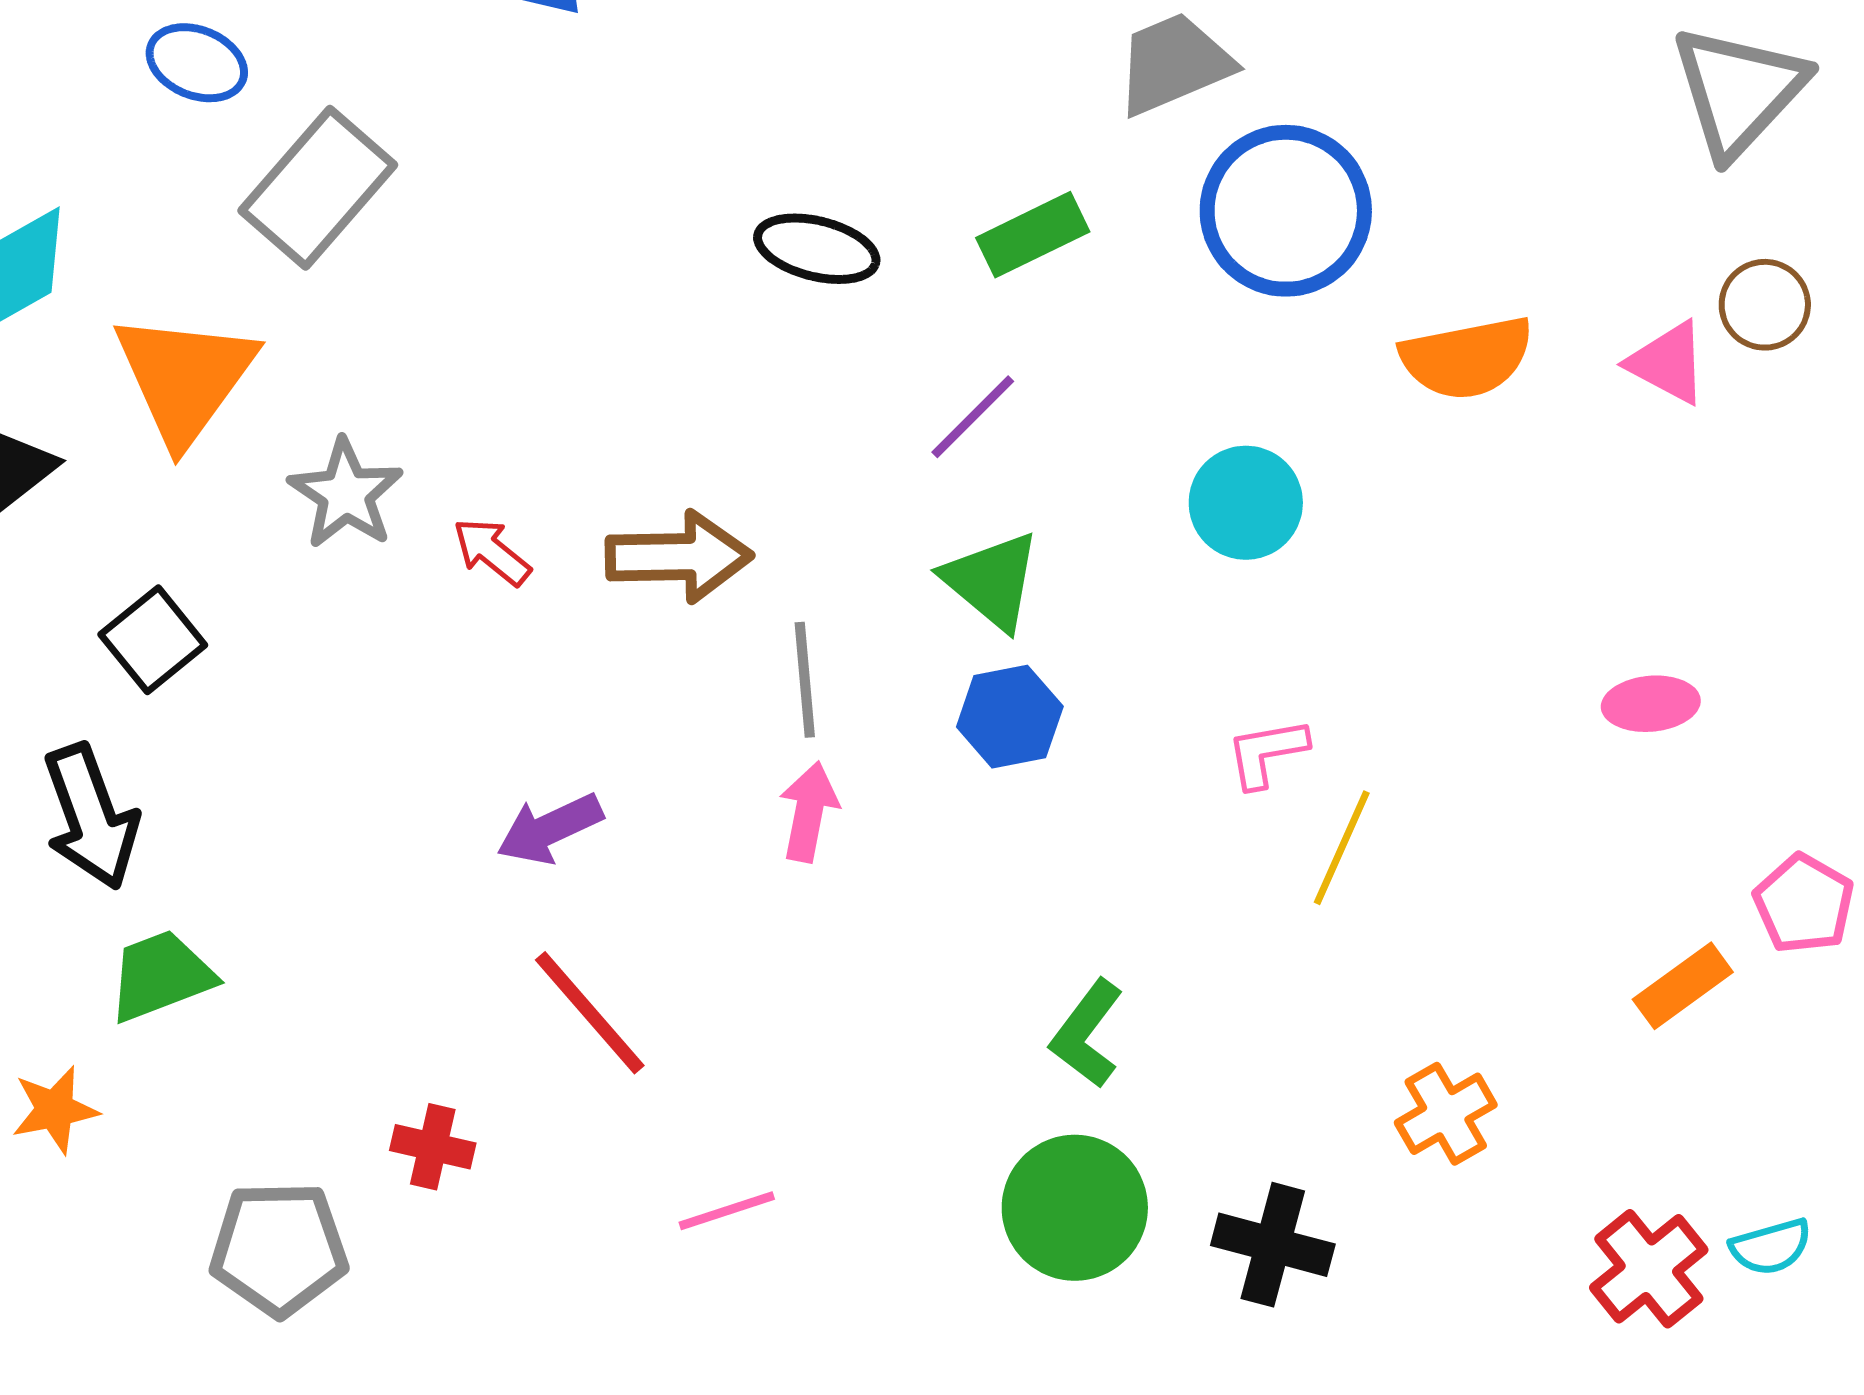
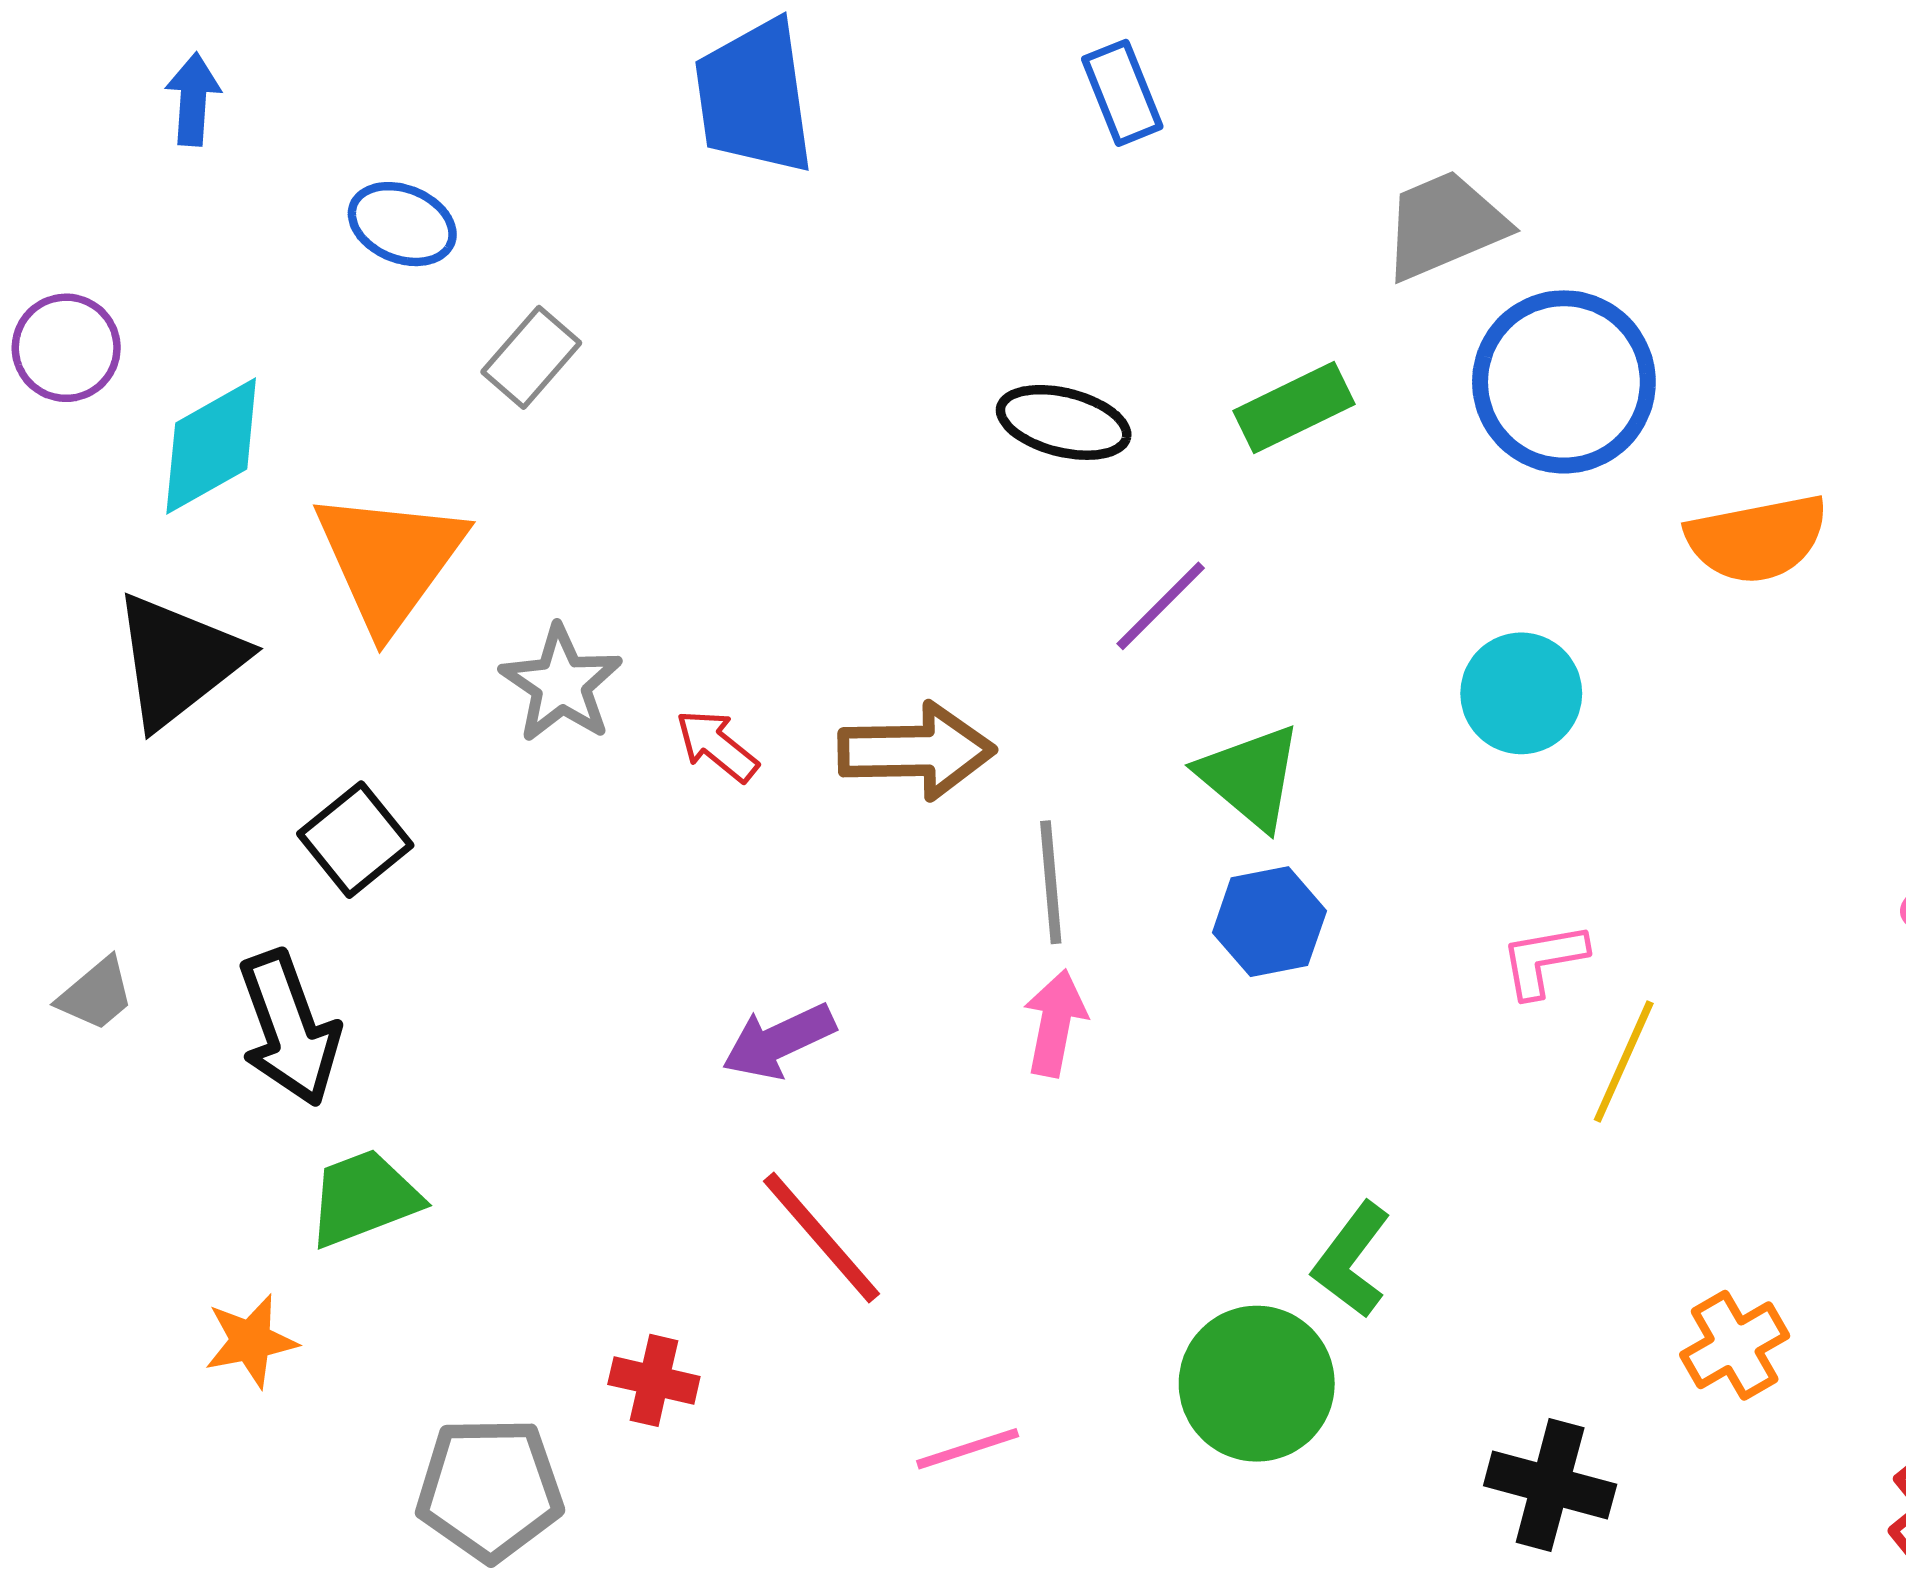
gray rectangle: (318, 188) -> (531, 357), size x0.6
purple line: (973, 417) -> (1161, 606), moved
green circle: (1075, 1208) -> (1257, 1384), moved

